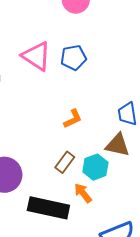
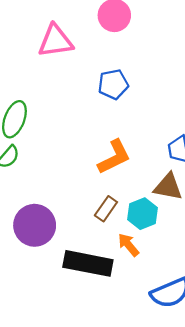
pink triangle: (36, 56) -> (55, 41), moved, turned -40
orange L-shape: (73, 119) -> (114, 157), size x1.5

